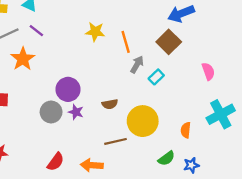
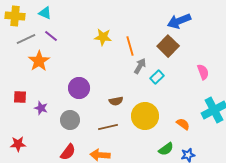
gray circle: (51, 112) -> (70, 120), moved
purple star: (76, 112) -> (41, 108), moved
orange semicircle: (186, 130) -> (183, 124), turned 120
brown line: (116, 141) -> (108, 127), moved

